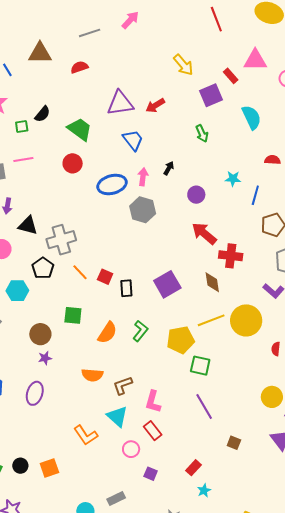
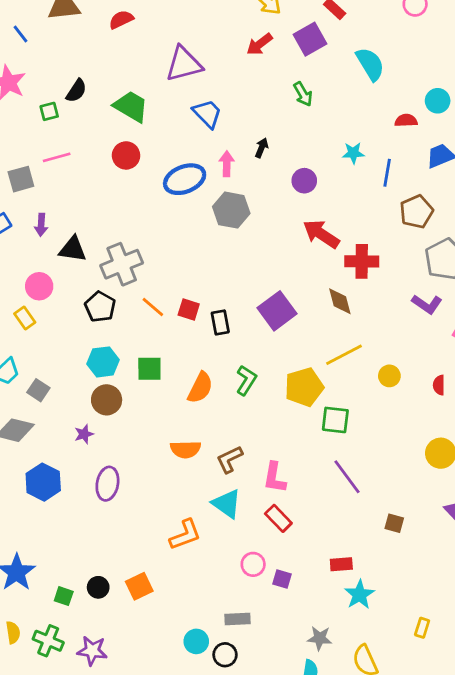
red arrow: (155, 106) -> (260, 44), moved
cyan hexagon: (17, 291) -> (103, 362), moved
yellow circle: (246, 320) -> (389, 376), moved, size x0.5
purple star: (45, 358) -> (84, 434), moved
orange L-shape: (86, 435) -> (185, 535), turned -70
pink circle: (131, 449) -> (253, 564), moved
red rectangle: (193, 468) -> (341, 564), turned 49
cyan star: (204, 490) -> (359, 595), size x1.5
gray rectangle: (116, 498) -> (237, 619), turned 30

